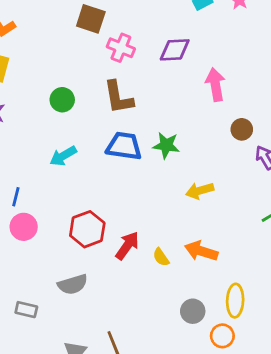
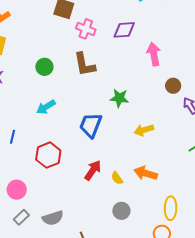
blue trapezoid: (124, 146) -> (91, 125), moved, turned -76
pink circle: (24, 227) -> (17, 190), moved
red hexagon: (87, 229) -> (48, 155), moved
gray semicircle: (73, 284) -> (53, 218), moved
gray rectangle: (26, 310) -> (21, 217), turned -56
gray circle: (193, 311) -> (121, 211), moved

